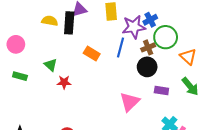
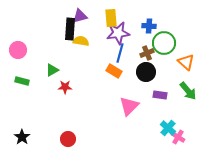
blue cross: (150, 20) -> (149, 26), turned 32
yellow semicircle: (50, 21) -> (81, 41), moved
purple star: (134, 27) -> (118, 33), moved
orange rectangle: (92, 54) -> (114, 71), moved
green triangle: (51, 65) -> (52, 70), turned 48

